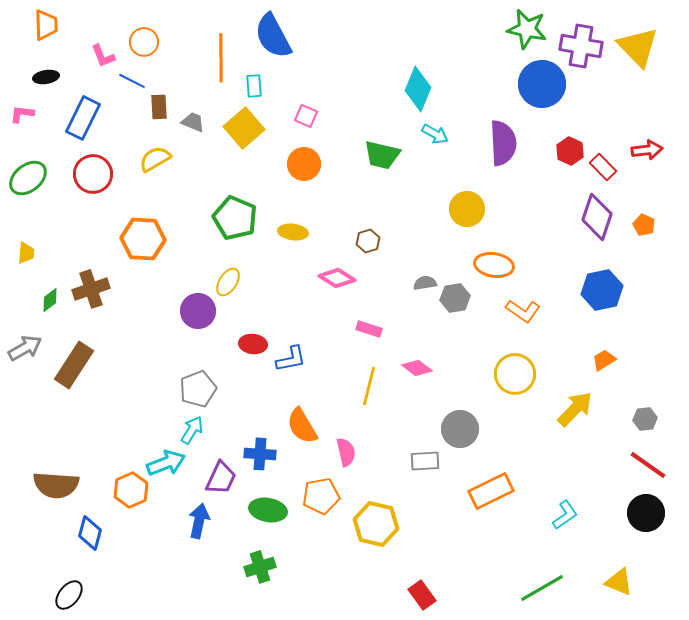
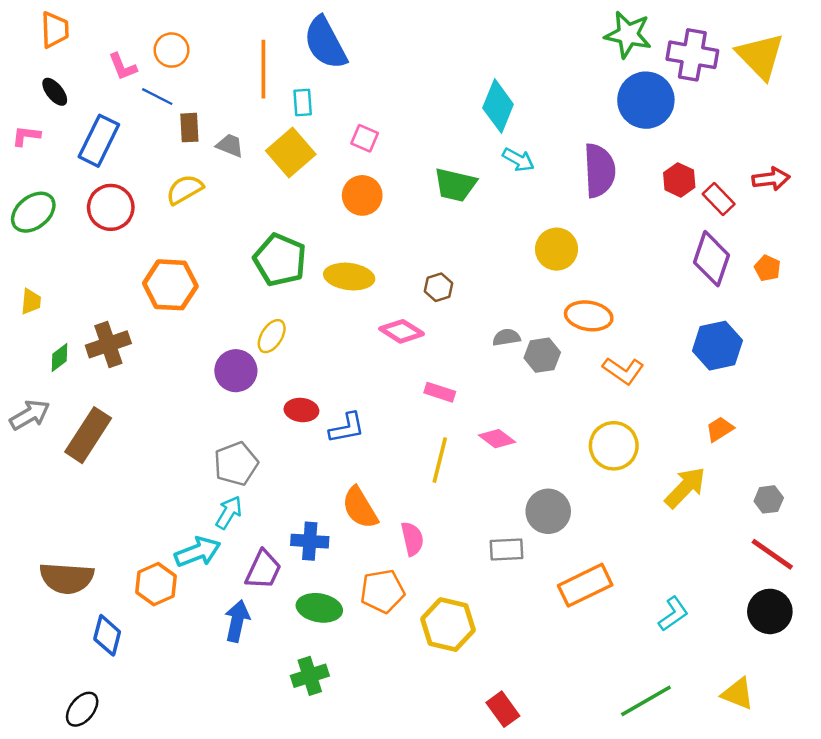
black ellipse: (46, 77) -> (55, 92), turned 60
yellow ellipse: (293, 232) -> (349, 277), size x1.4

